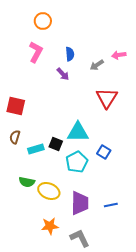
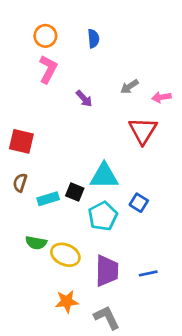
orange circle: (43, 21) -> (45, 36), moved
blue semicircle: (70, 54) -> (93, 39), moved
pink arrow: (119, 55) -> (161, 97), moved

